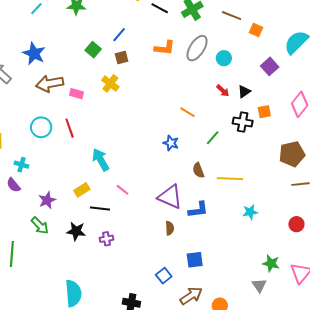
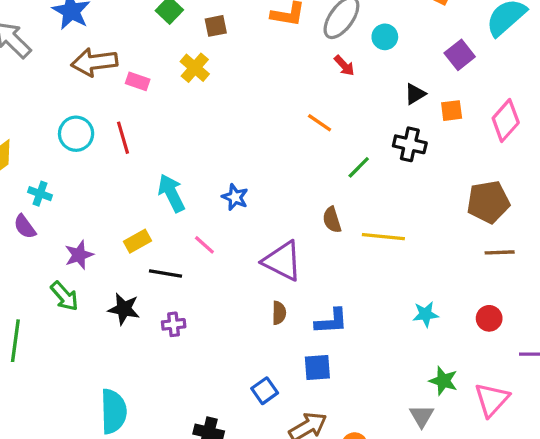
red arrow: (223, 91) -> (344, 66), moved
orange square: (264, 112) -> (452, 111), moved
blue star: (171, 143) -> (235, 197), moved
blue L-shape: (198, 210) -> (331, 321), moved
cyan star: (250, 212) -> (426, 314), moved

